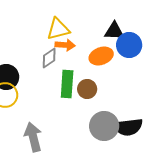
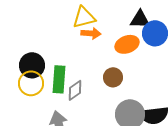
gray diamond: (49, 58) -> (75, 90), moved
green rectangle: (67, 84) -> (59, 79), moved

